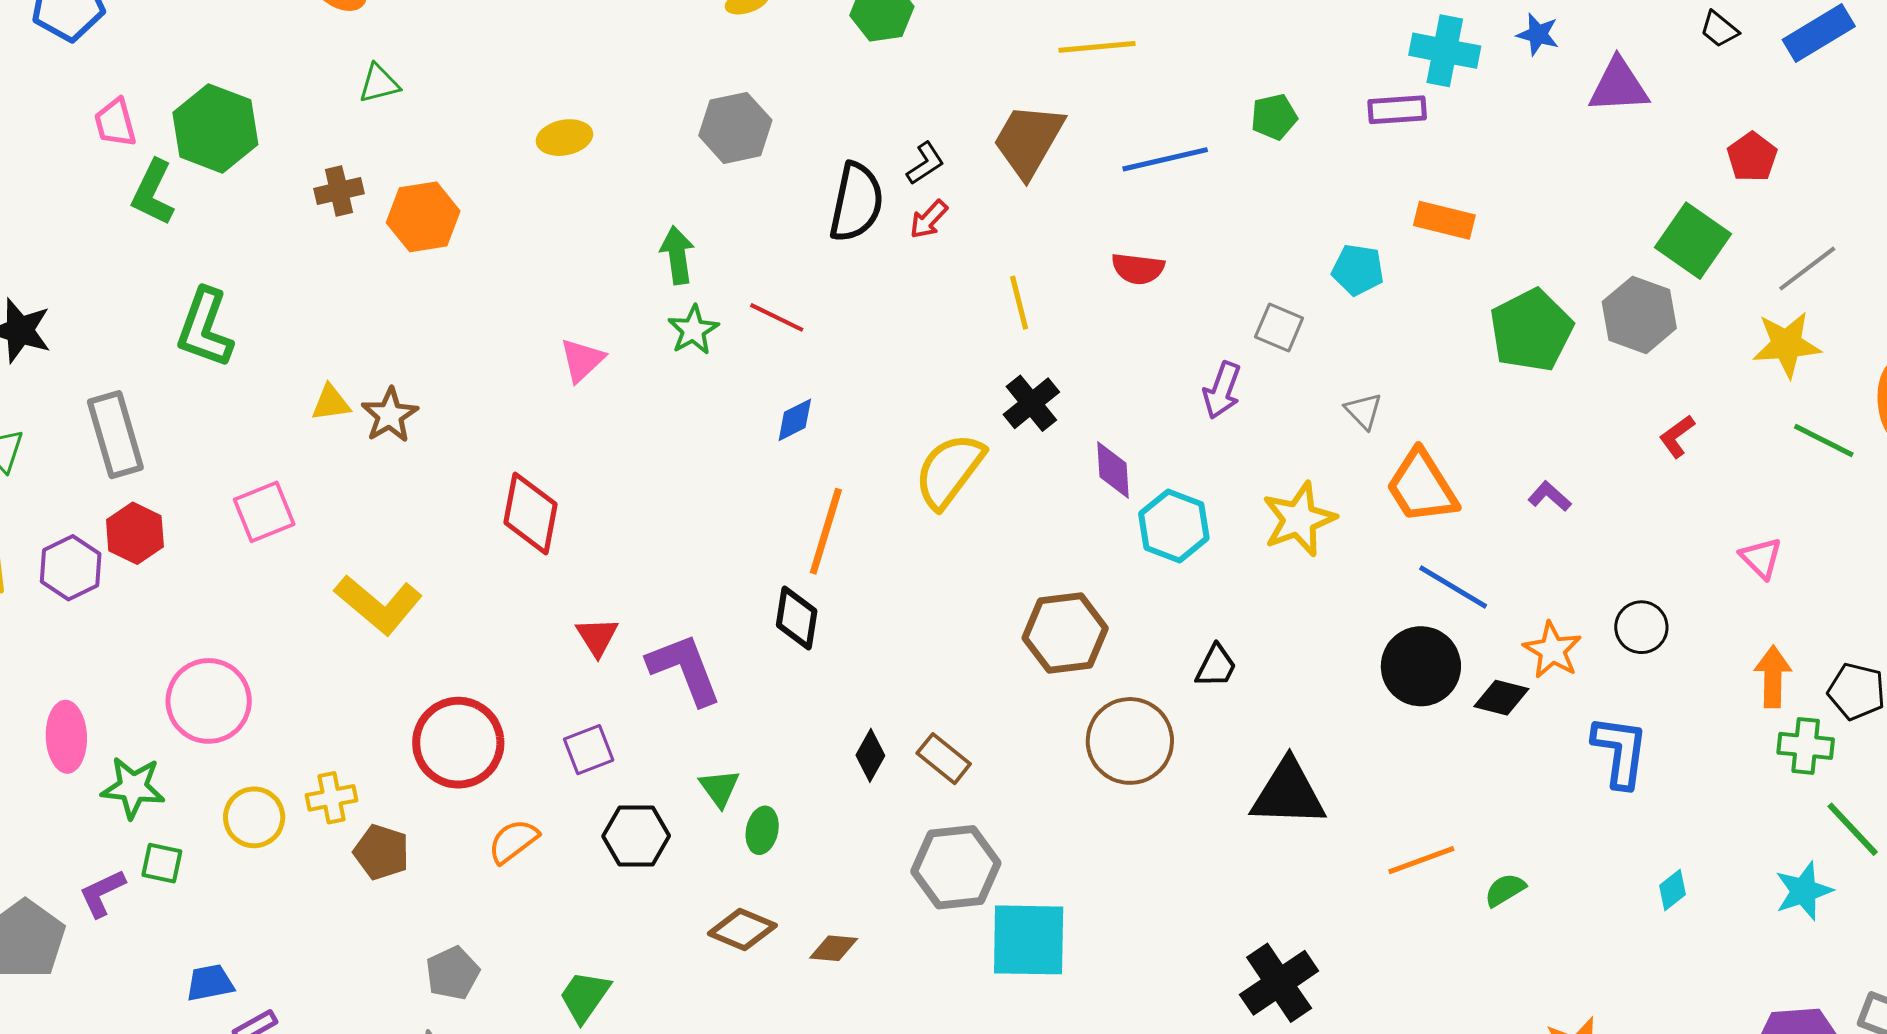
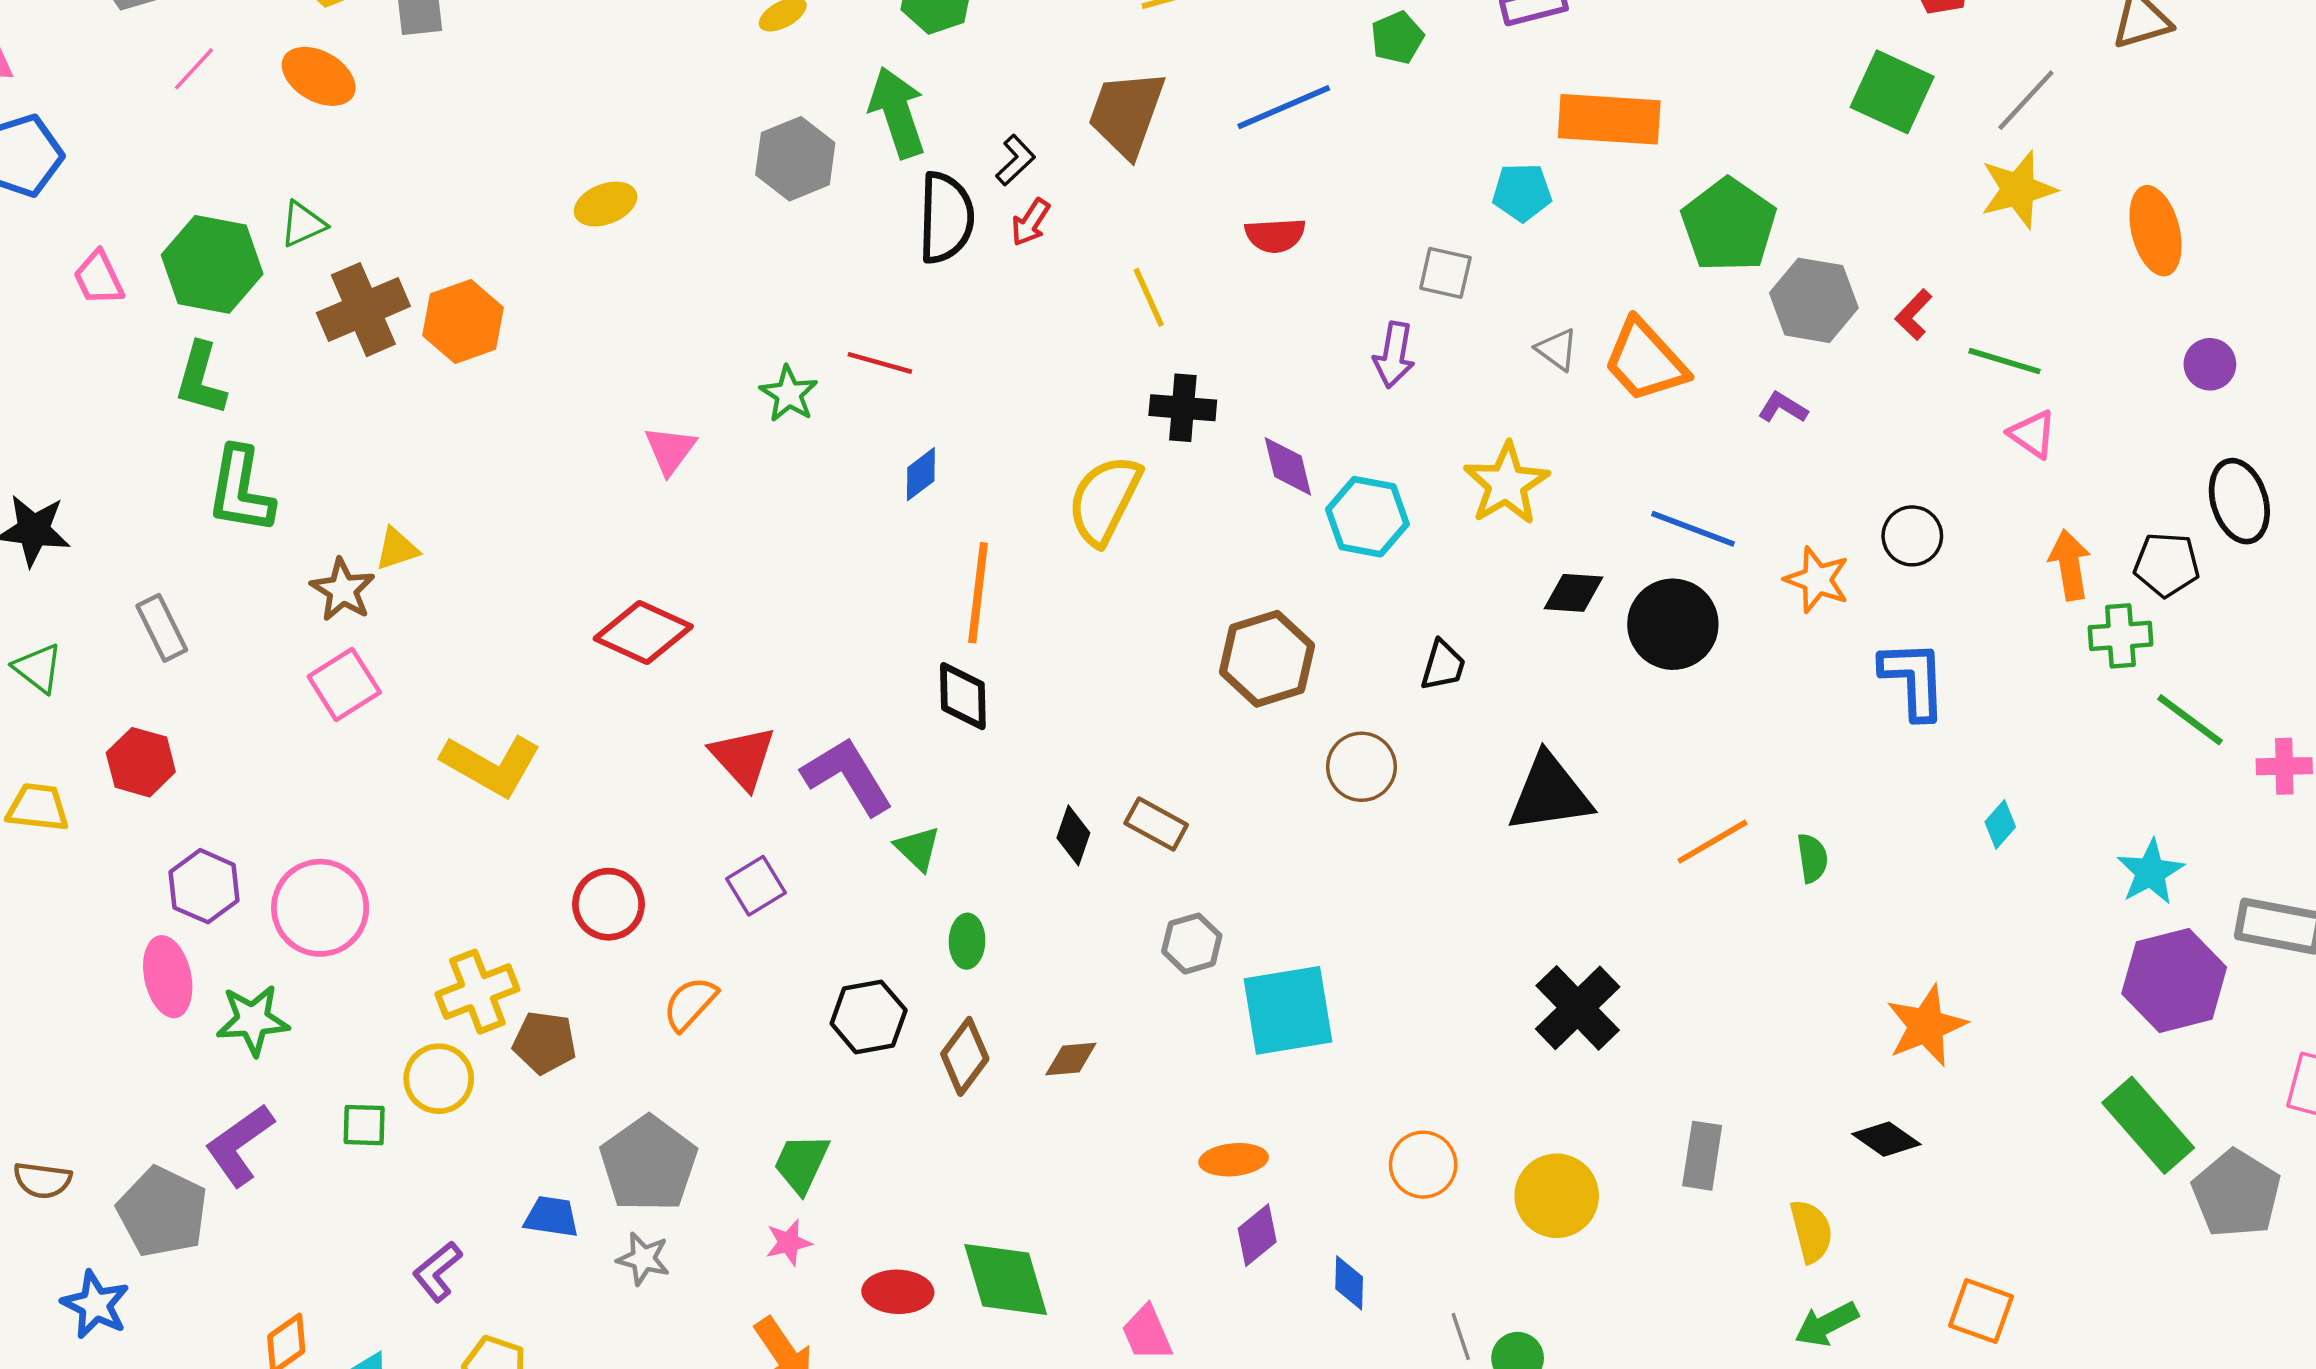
green triangle: (379, 84) -> (303, 224), moved
brown cross: (339, 191) -> (363, 310), size x1.6
green L-shape: (153, 193) -> (201, 379), moved
orange rectangle: (1444, 220) -> (1609, 119), size x1.5
green arrow: (677, 255) -> (897, 112), moved, size x1.4
gray hexagon: (1639, 315) -> (1814, 300), moved
black cross: (1031, 403) -> (1183, 408), turned -36
brown star: (390, 415) -> (343, 590), moved
gray rectangle: (115, 435) -> (162, 628), size x0.7
green line: (1824, 440) -> (2004, 361), moved
orange trapezoid: (1422, 487) -> (1645, 361), moved
red diamond: (530, 513) -> (643, 632), turned -66
red hexagon: (135, 533) -> (141, 762), moved
purple hexagon: (71, 568) -> (204, 886), moved
red triangle: (597, 637) -> (743, 757), size x1.4
black diamond: (1501, 698) -> (1574, 593), moved
brown circle: (1130, 741) -> (1362, 767), size x0.7
red circle: (458, 743) -> (609, 904), size x0.7
green triangle: (720, 788) -> (918, 848), moved
yellow cross: (332, 798) -> (477, 992), size x1.4
yellow circle: (254, 817) -> (439, 1079), moved
black hexagon: (636, 836) -> (869, 1017), moved
green square: (162, 863) -> (364, 1125), moved
gray hexagon: (956, 867) -> (1192, 944), size x0.6
green semicircle: (1505, 890) -> (1812, 858), turned 123
cyan star: (1804, 891) -> (2150, 872), moved
purple L-shape: (102, 893) -> (239, 1145), size x1.4
brown diamond: (742, 929) -> (965, 1056), turned -66
gray pentagon: (453, 973) -> (649, 1164), size x1.6
blue trapezoid: (210, 983) -> (551, 1217), moved, turned 30

